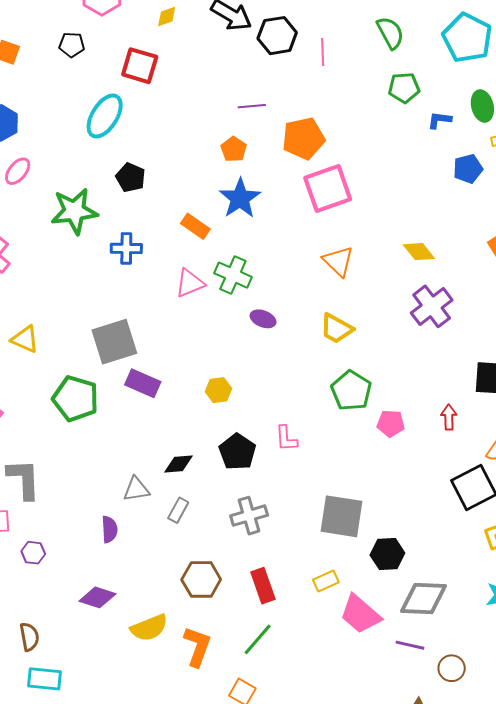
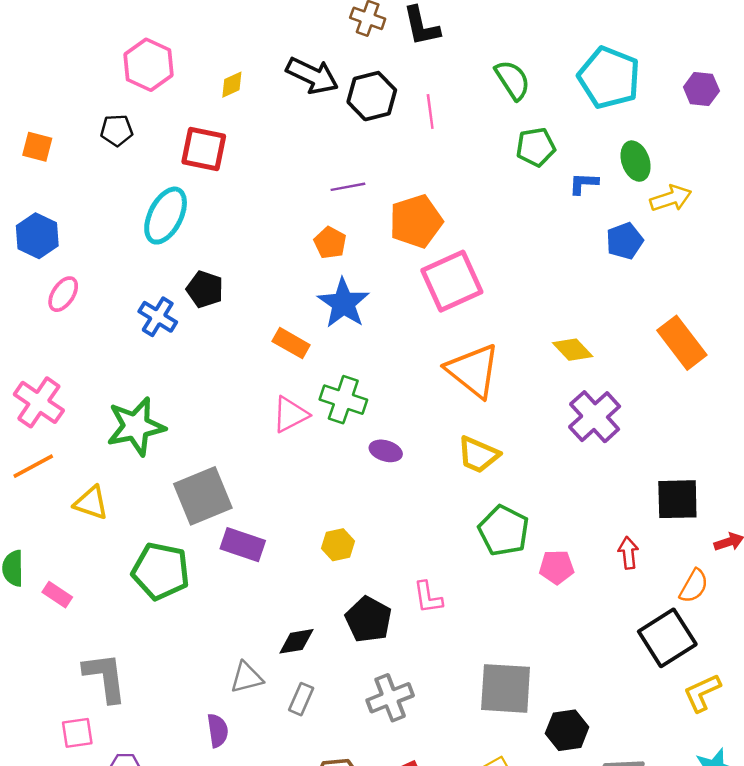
green star: (74, 211) -> (136, 426), moved
blue cross: (126, 248) -> (158, 317), moved, turned 36
orange triangle: (338, 261) -> (473, 371), size x1.4

